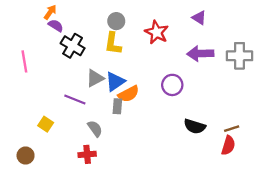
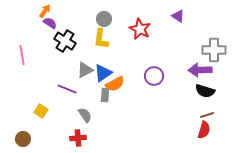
purple arrow: (200, 54) -> (200, 70), moved
black semicircle: (195, 126) -> (205, 91), moved

